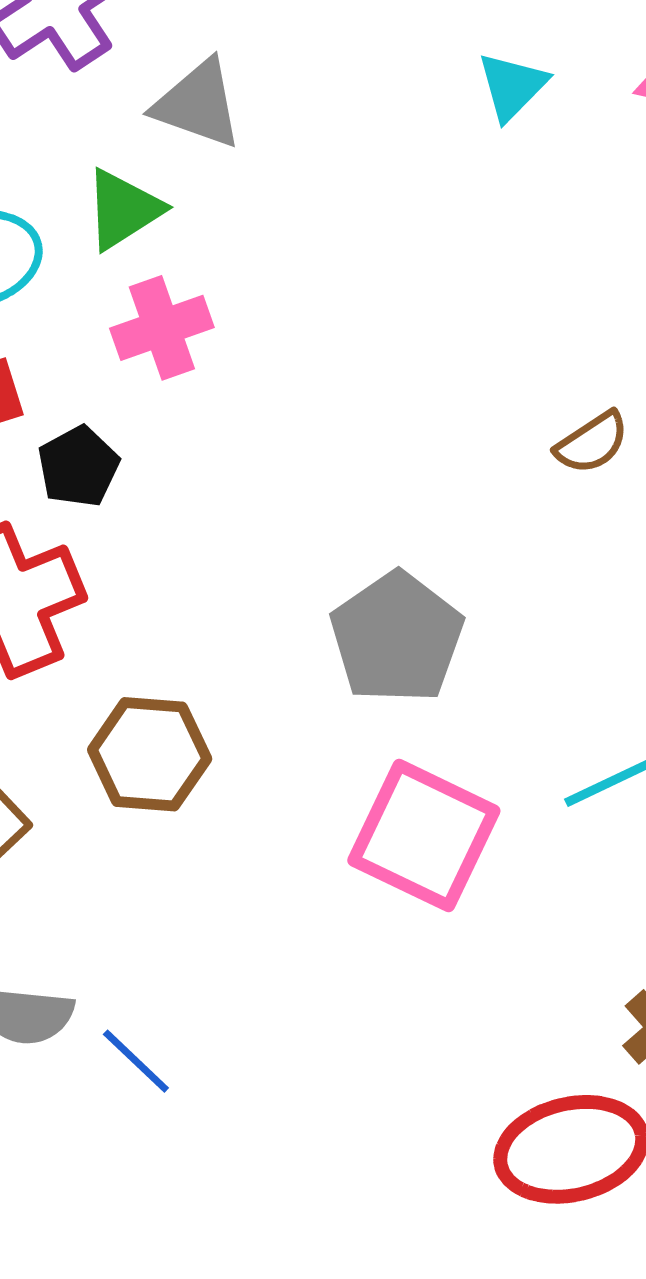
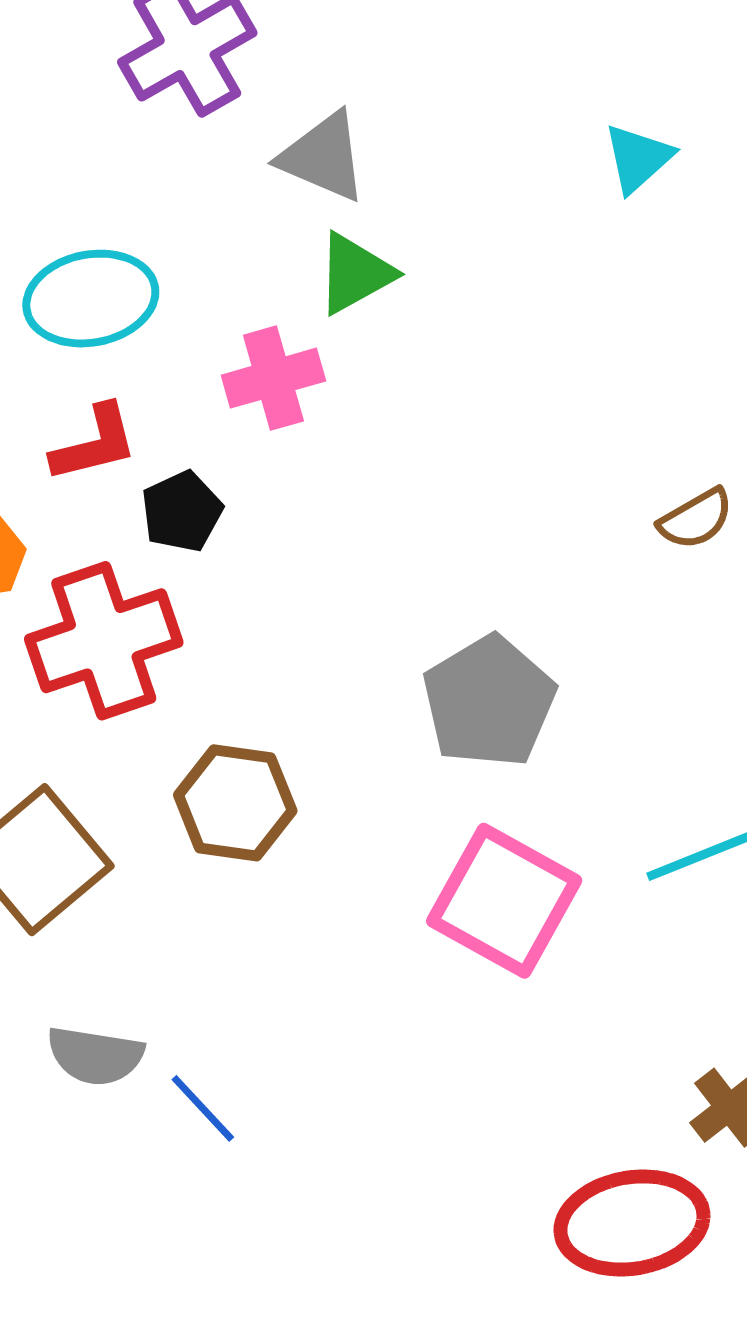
green triangle: (123, 209) -> (355, 273), moved

